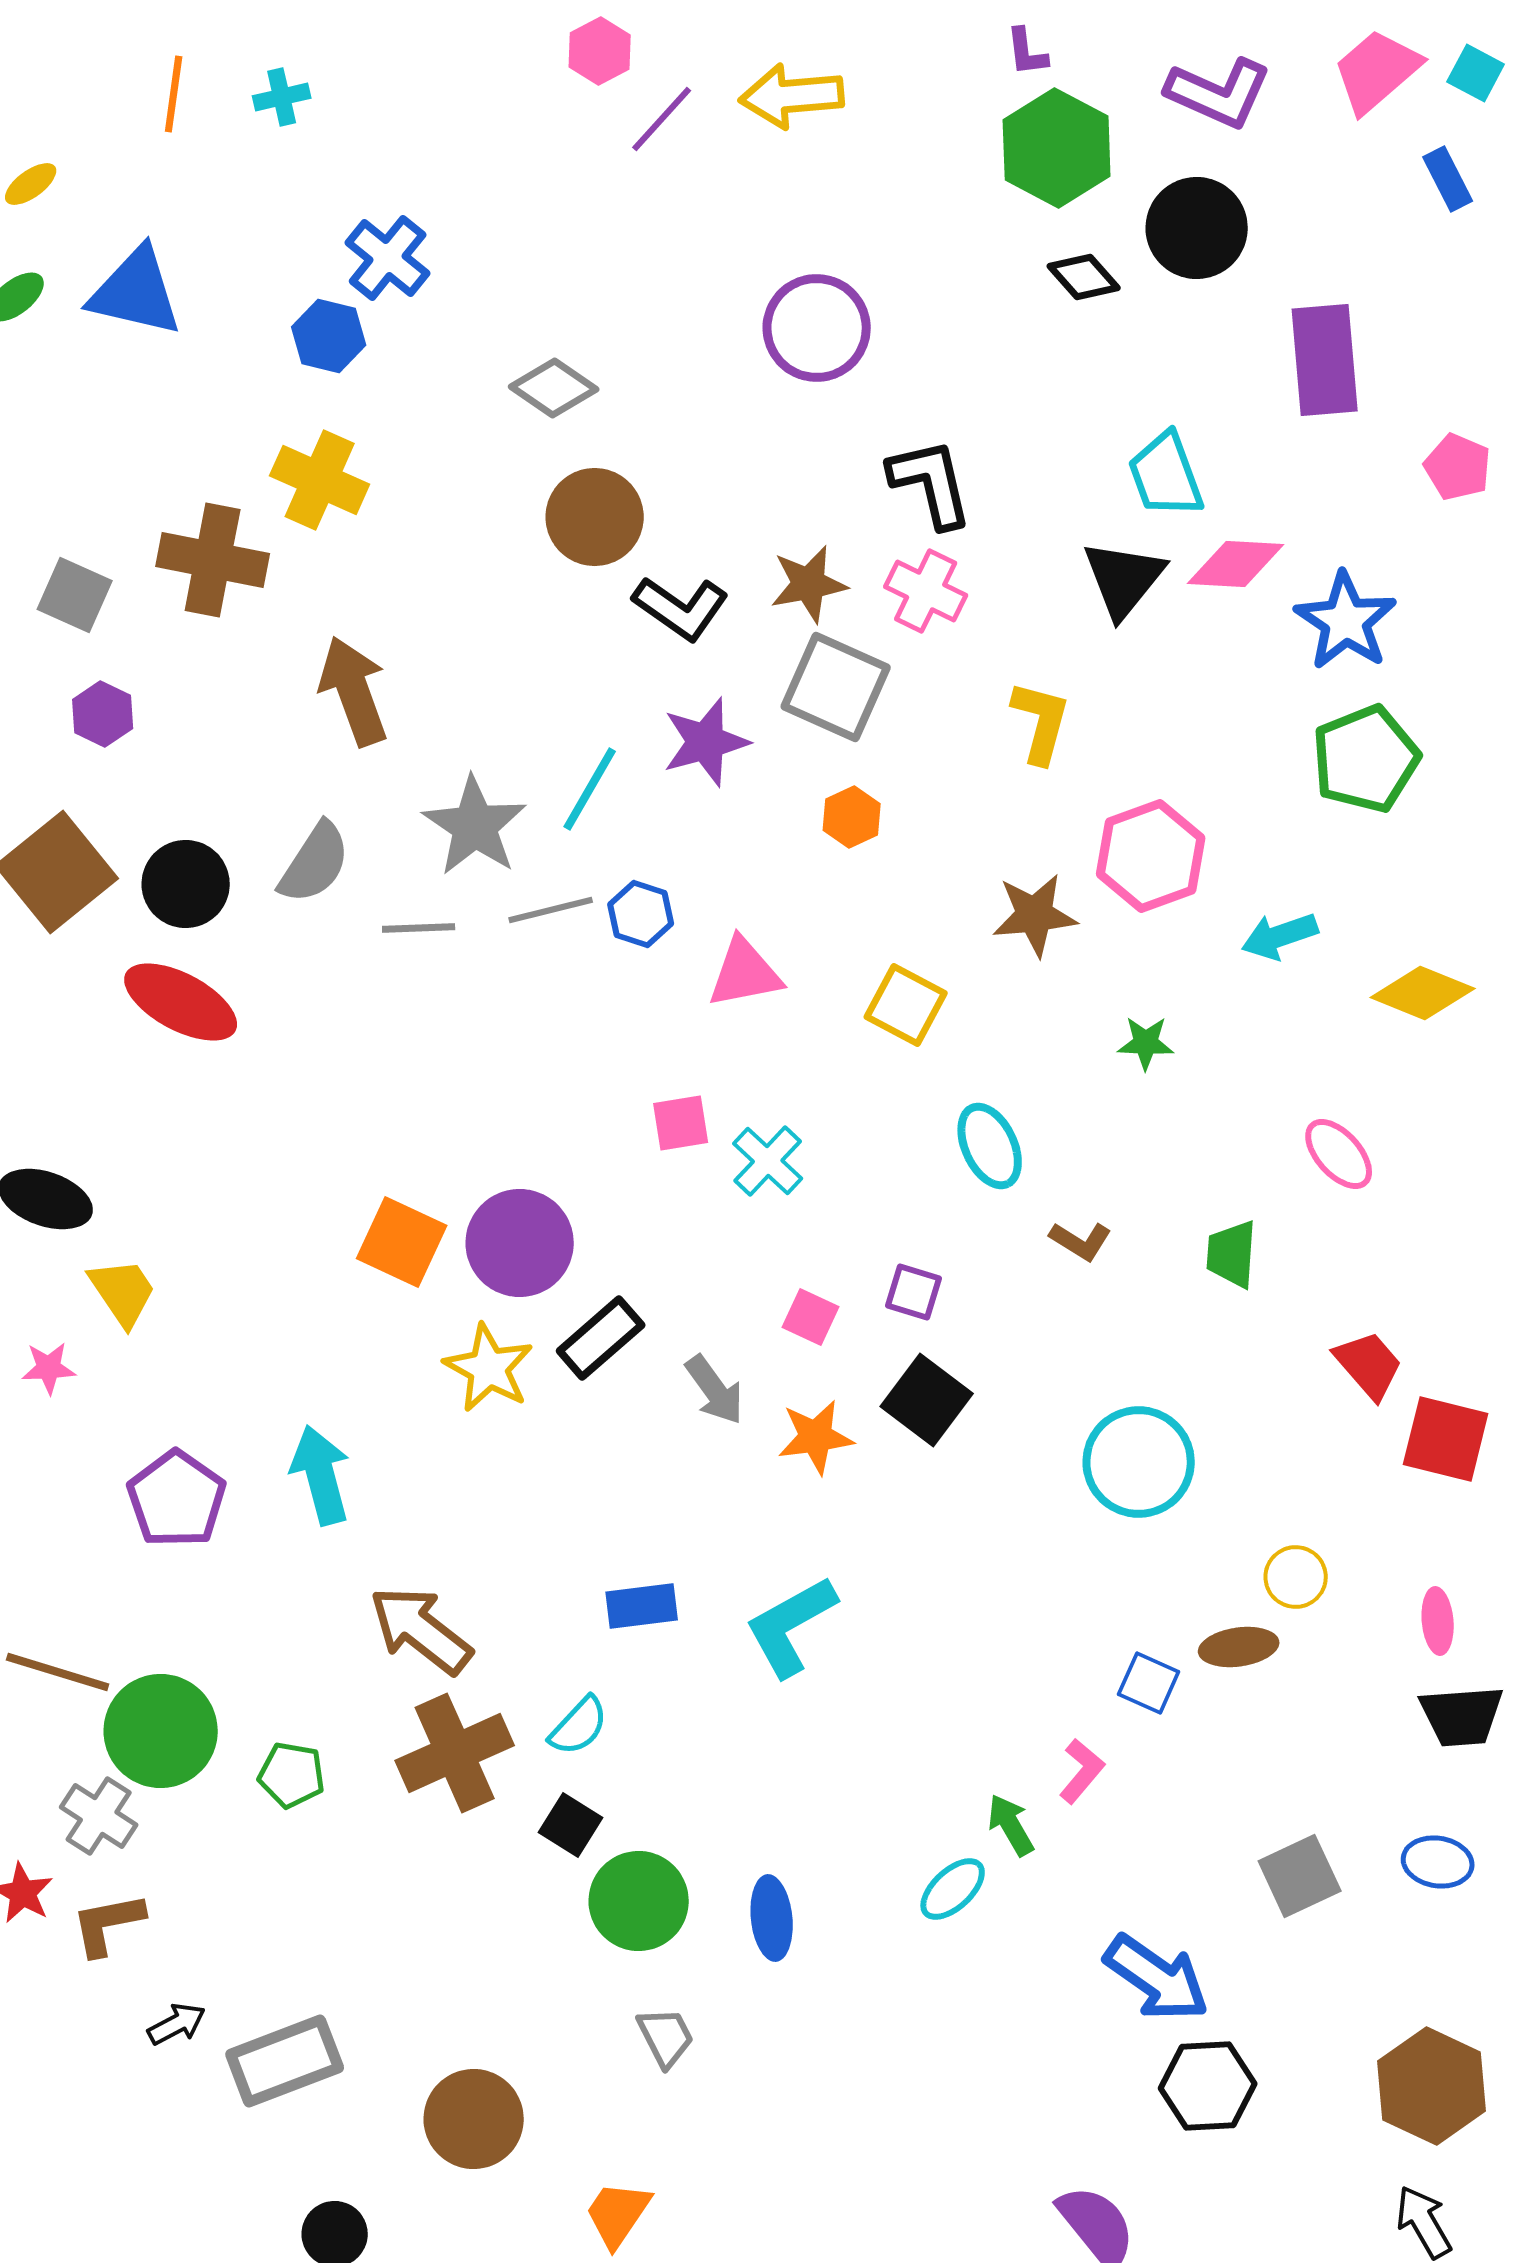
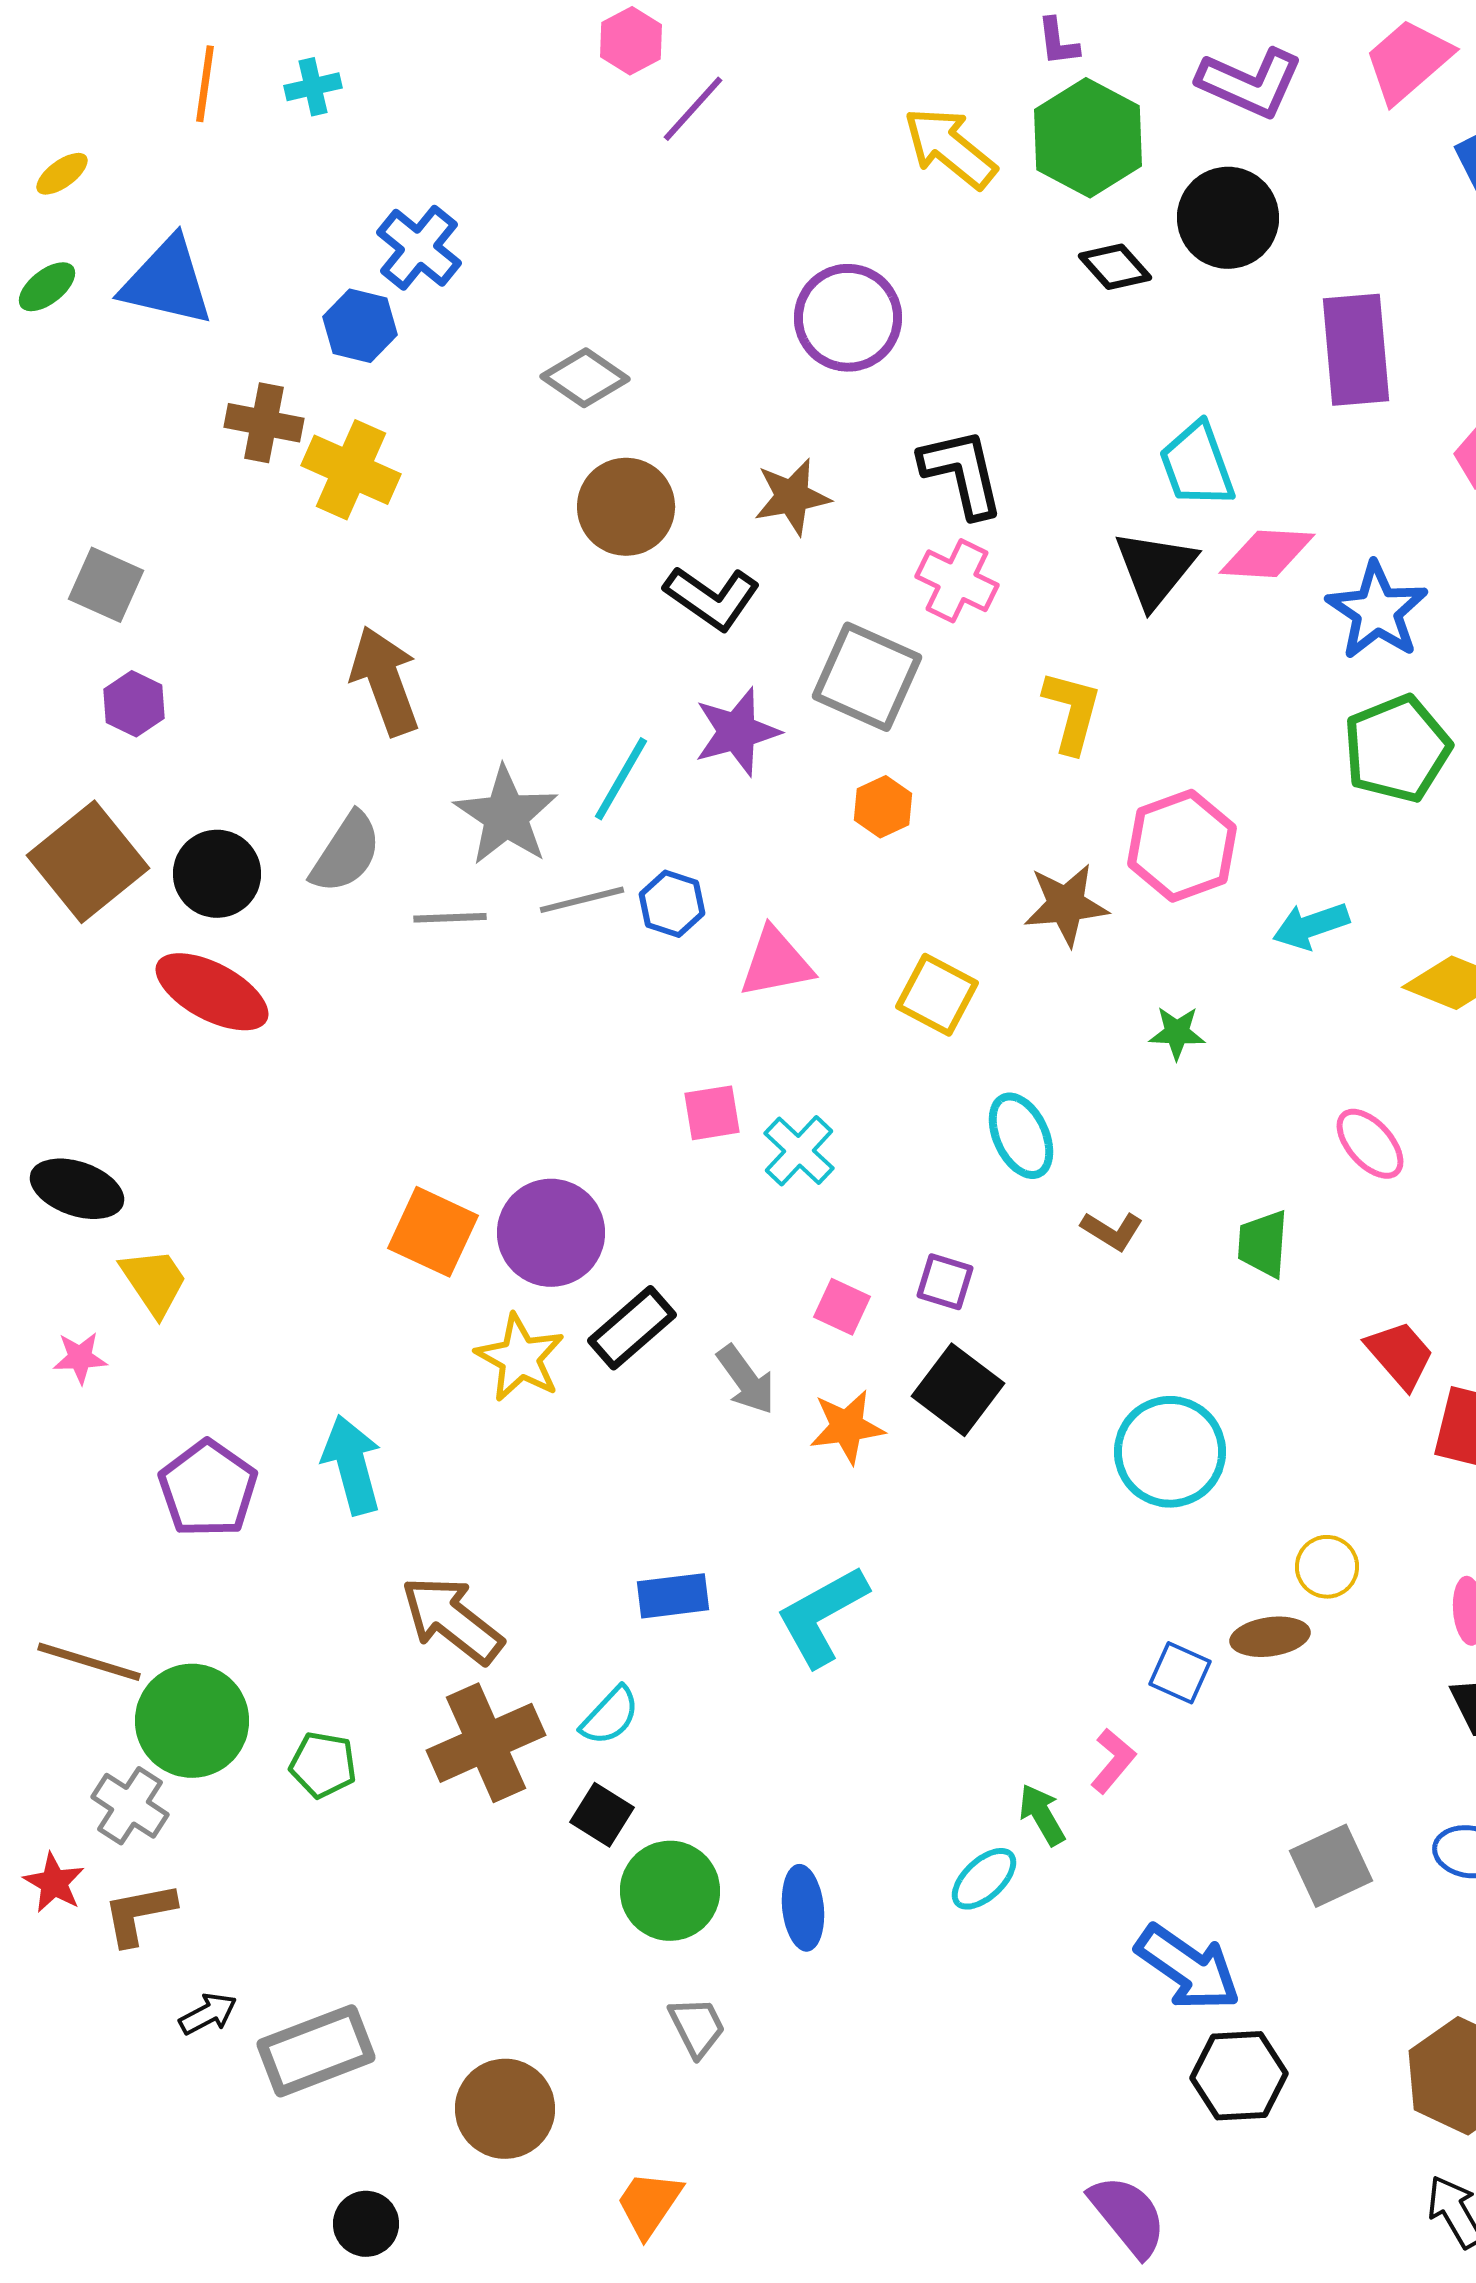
yellow arrow: (792, 96) -> (950, 148), moved, turned 44
brown cross: (213, 560) -> (264, 423), moved, size x0.7
brown star: (809, 584) -> (792, 497), moved

